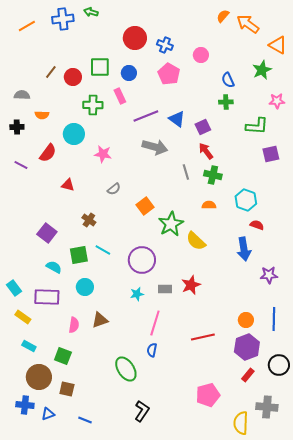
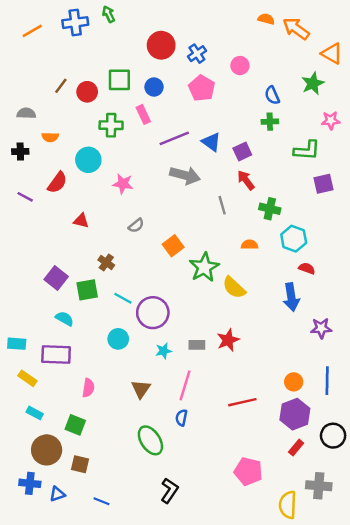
green arrow: (91, 12) -> (109, 14), turned 48
orange semicircle: (223, 16) -> (266, 19), turned 64
blue cross: (165, 45) -> (197, 54), turned 35
green cross: (213, 175) -> (270, 209), moved
green square: (79, 255) -> (87, 290), moved
purple circle: (142, 260) -> (153, 313), moved
cyan circle: (85, 287) -> (118, 339), moved
cyan rectangle: (14, 288) -> (17, 344), turned -49
brown triangle: (100, 320) -> (141, 389), moved, turned -36
pink pentagon: (208, 395) -> (248, 471), turned 30

